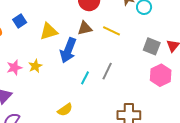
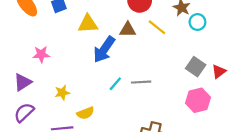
yellow line: (112, 31) -> (157, 27), moved
yellow star: (35, 66) -> (62, 93), moved
gray line: (107, 71) -> (141, 82), turned 48

